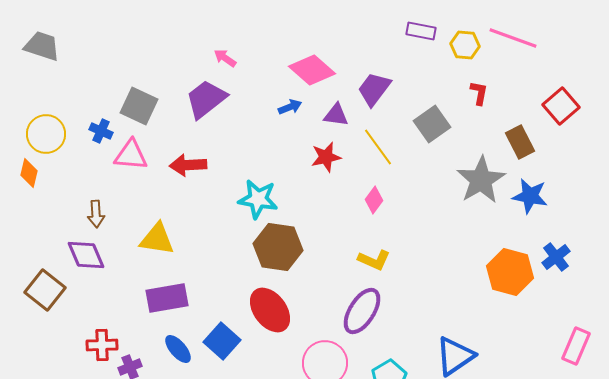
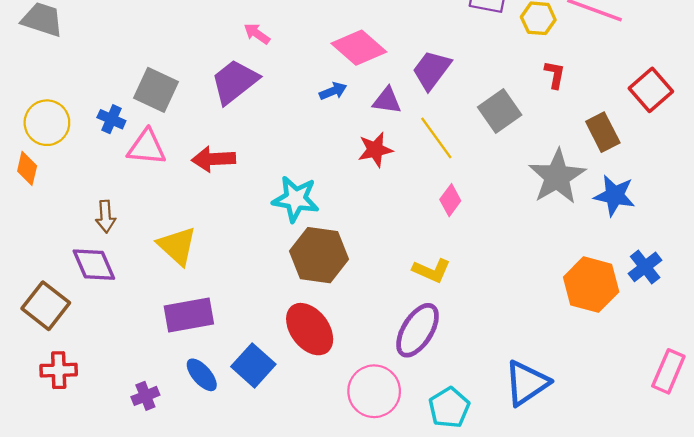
pink diamond: (374, 200) -> (450, 200), moved
yellow triangle: (157, 239) -> (177, 246), turned 33
red cross: (102, 345) -> (59, 370), moved

